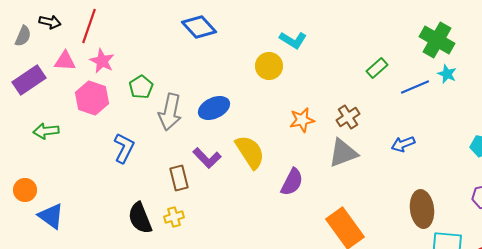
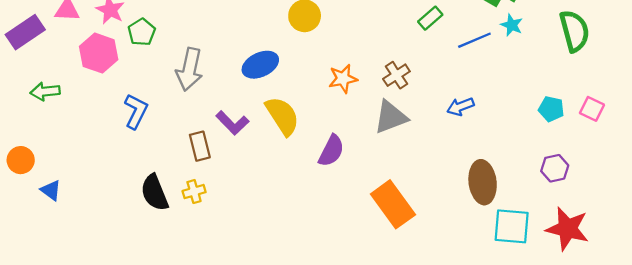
green pentagon: (141, 87) -> (142, 32), moved
blue ellipse: (214, 108) -> (260, 65), moved
blue triangle: (51, 216) -> (51, 190), size x0.7

